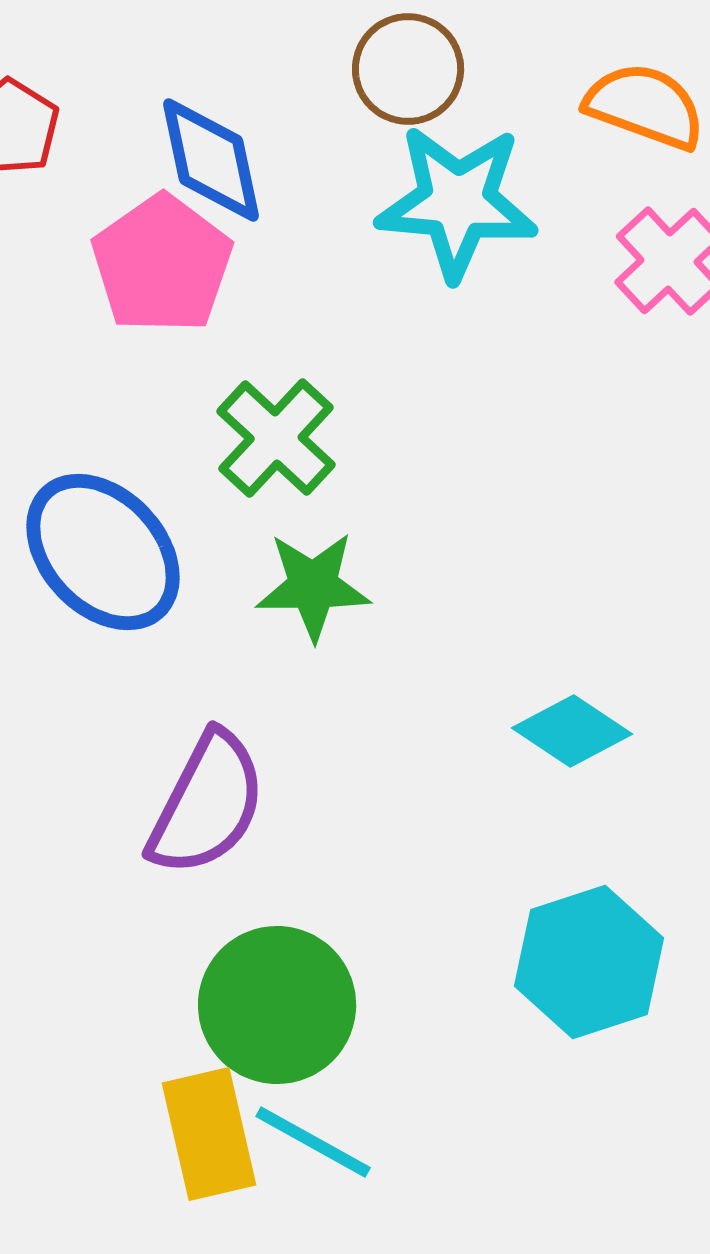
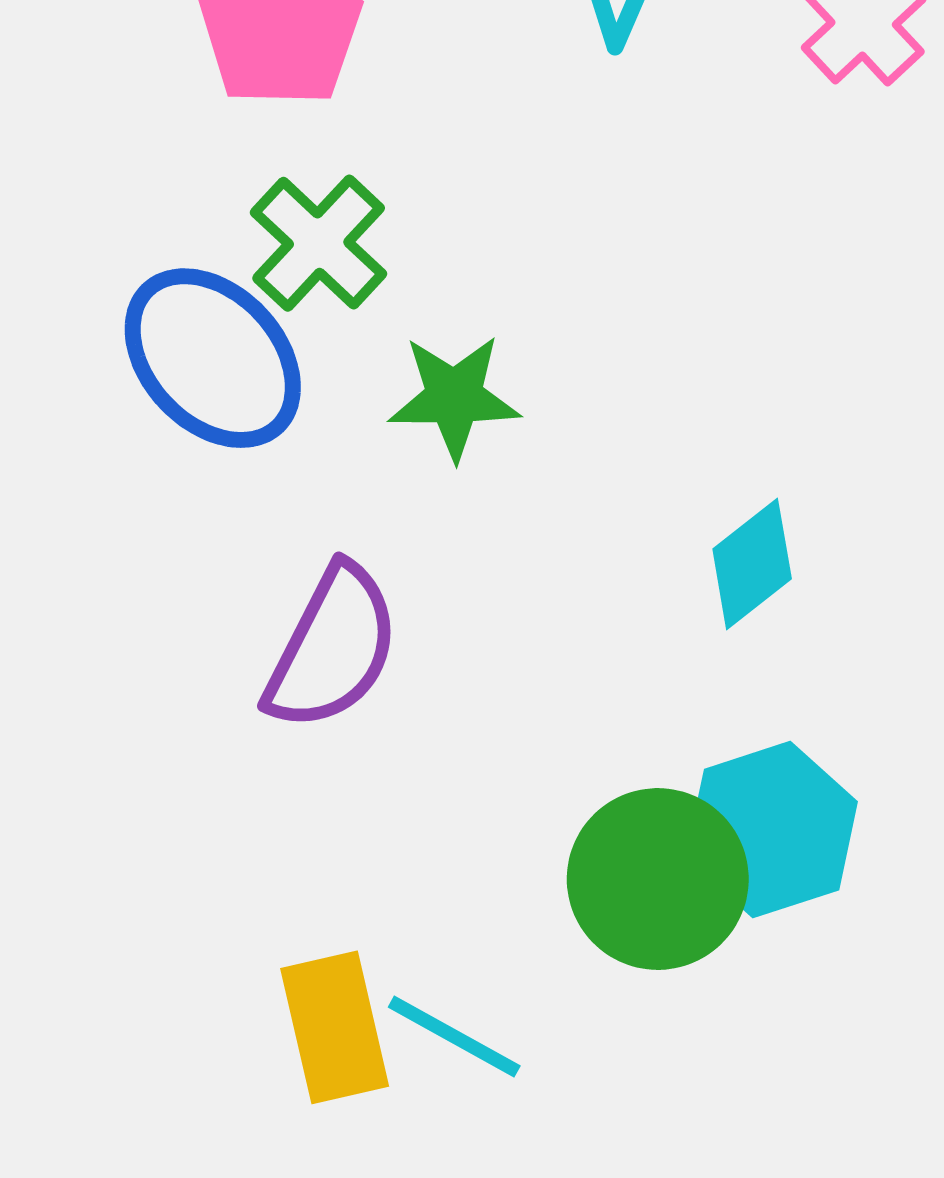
green cross: (276, 438) -> (319, 243), moved
cyan diamond: (572, 731) -> (752, 564), turned -72
green circle: (277, 1005) -> (658, 879), moved

